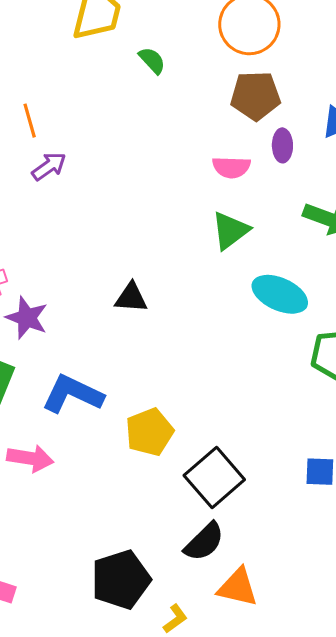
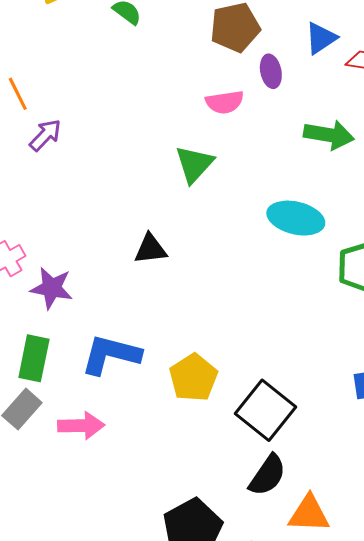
green triangle: (230, 231) -> (194, 164), moved

